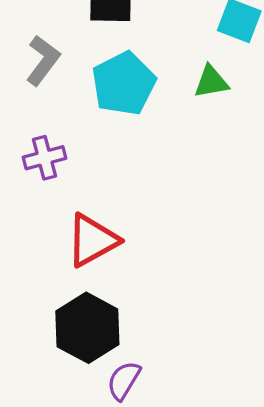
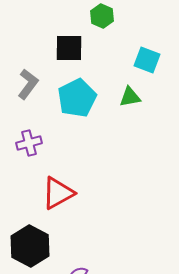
black hexagon: (87, 328) -> (30, 246), moved

